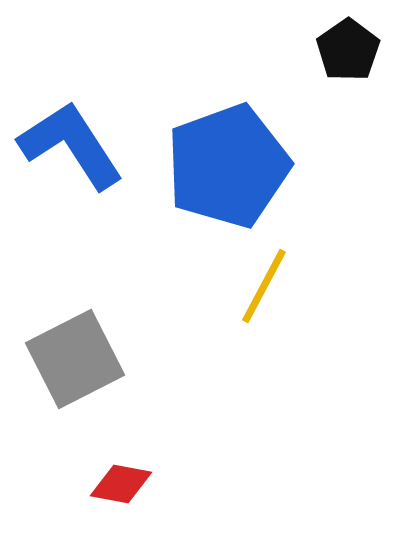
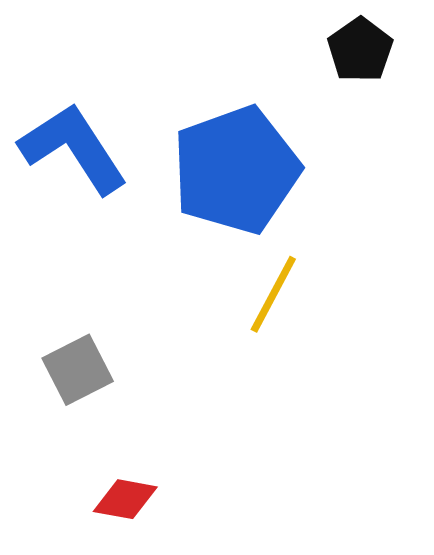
gray square: (75, 359) -> (78, 370), size x0.7

